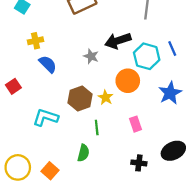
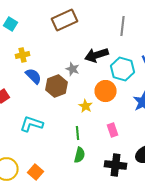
brown hexagon: (80, 99) -> (56, 86), moved
green semicircle: (83, 153) -> (80, 155), moved
black cross: (139, 163) -> (116, 165), size x1.5

